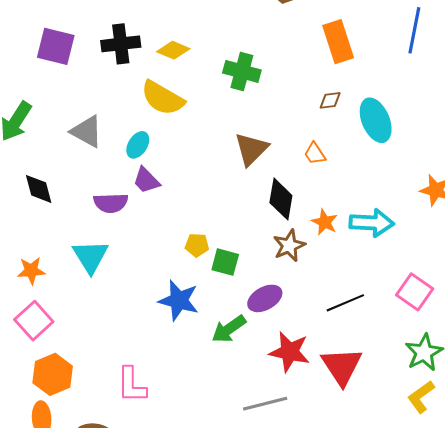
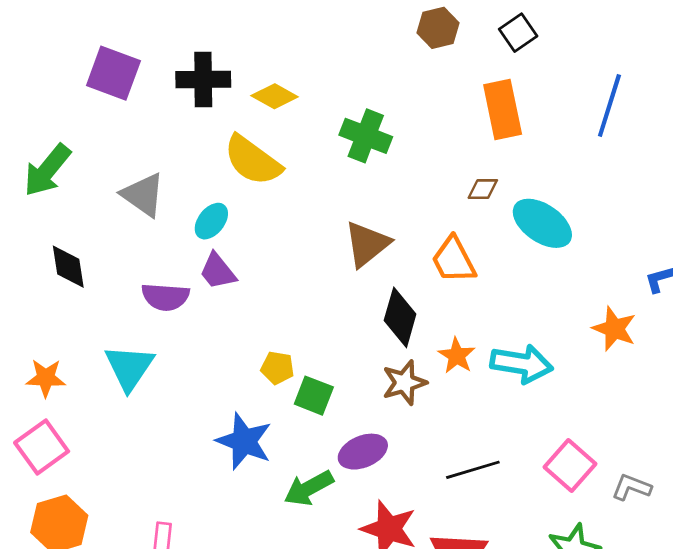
cyan ellipse: (376, 120) -> (542, 223), turned -39
orange trapezoid: (315, 154) -> (454, 260), size x1.5

